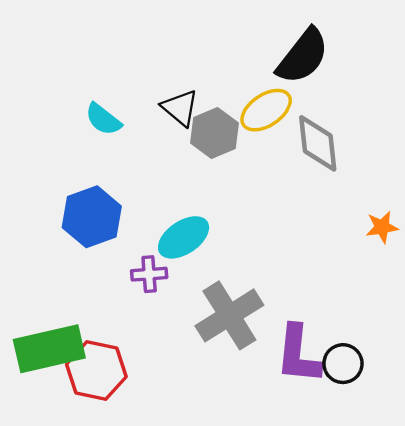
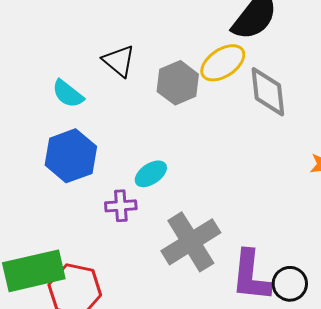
black triangle: (180, 108) -> (119, 61), moved
cyan semicircle: (103, 119) -> (68, 94), moved
cyan ellipse: (184, 237) -> (151, 174), size x0.7

